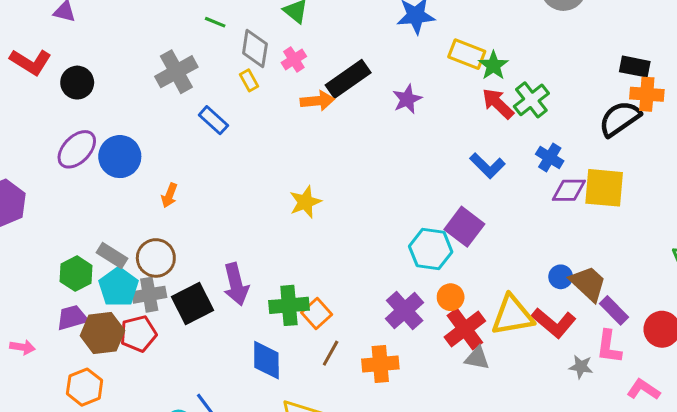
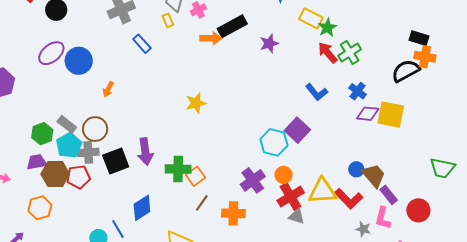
blue diamond: (266, 360) -> (142, 208), moved, turned 52

